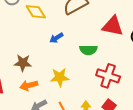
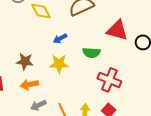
yellow star: (60, 77) -> (59, 64), moved

